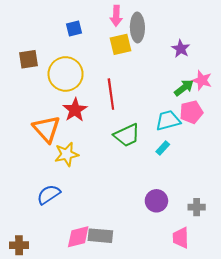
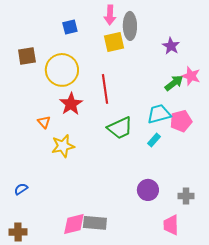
pink pentagon: (191, 112) -> (181, 121), moved
orange triangle: (47, 129) -> (44, 122), size x0.5
blue semicircle: (49, 194) -> (21, 189), moved, size x0.6

